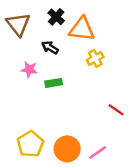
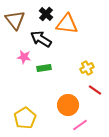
black arrow: (50, 47) -> (41, 39), size x1.5
yellow cross: (95, 58) -> (87, 68), moved
orange circle: (67, 149) -> (68, 105), moved

